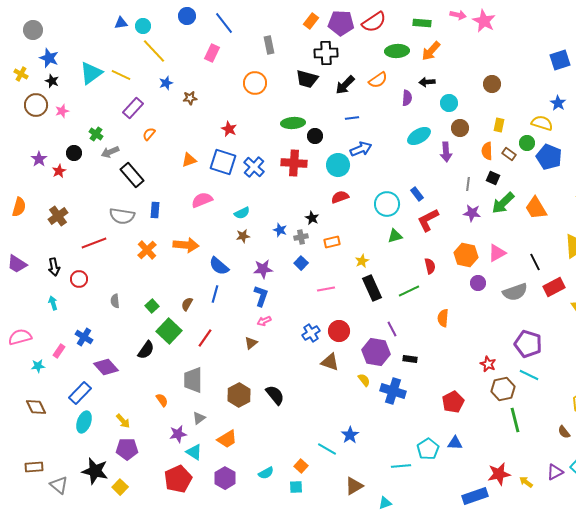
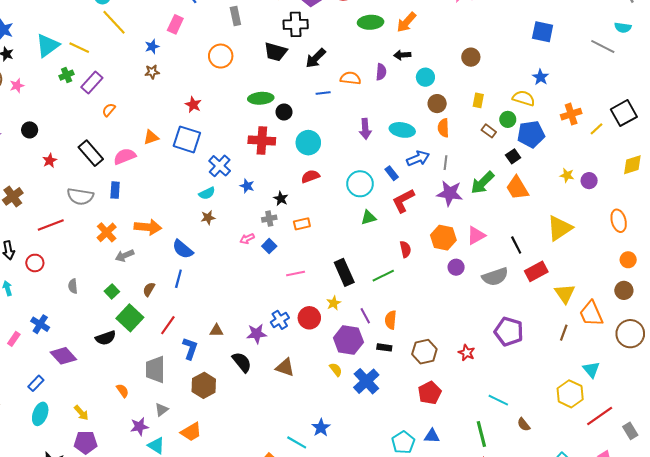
blue square: (560, 60) -> (543, 32), turned 30
orange semicircle: (378, 80) -> (351, 78), moved, turned -138
blue star: (166, 83) -> (152, 47), moved
green cross: (96, 134) -> (67, 75), moved, turned 32
cyan ellipse: (419, 136) -> (402, 130), moved, turned 40
blue arrow: (361, 149) -> (418, 158), moved
orange semicircle: (487, 151) -> (443, 128), moved
gray arrow: (110, 152) -> (125, 256), moved
purple arrow: (446, 152) -> (365, 129), moved
blue pentagon: (549, 157) -> (531, 134), turned -30
blue cross: (254, 167) -> (220, 166), moved
red star: (59, 171) -> (50, 161), moved
black square: (493, 178) -> (513, 156), moved, turned 32
pink semicircle: (202, 200) -> (125, 156), moved
purple star: (472, 213) -> (450, 193), size x1.4
blue star: (280, 230) -> (247, 186), moved
yellow star: (362, 261) -> (334, 303), moved
purple star: (263, 269) -> (257, 334), moved
blue L-shape: (261, 296) -> (190, 348), moved
orange semicircle: (443, 318) -> (391, 320), moved
pink arrow: (264, 321) -> (247, 239), moved
brown triangle: (251, 343) -> (216, 331), turned 40
black semicircle: (146, 350) -> (106, 338), turned 36
brown triangle: (330, 362) -> (285, 367), moved
cyan line: (529, 375) -> (498, 400), moved
brown hexagon: (503, 389) -> (424, 352), moved
blue cross: (393, 391) -> (366, 381), turned 30
blue rectangle: (80, 393) -> (36, 383), size x0.7
black semicircle: (275, 395) -> (242, 362), moved
green line: (515, 420) -> (481, 434), moved
brown semicircle: (564, 432) -> (524, 424), moved

